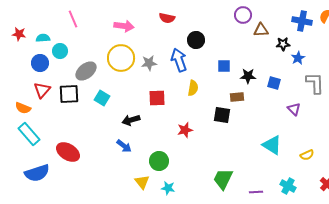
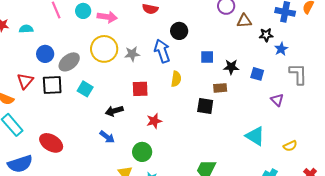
cyan circle: (60, 51) -> (83, 11), moved
blue circle: (40, 63) -> (45, 54), moved
red star: (185, 130) -> (154, 121), moved

